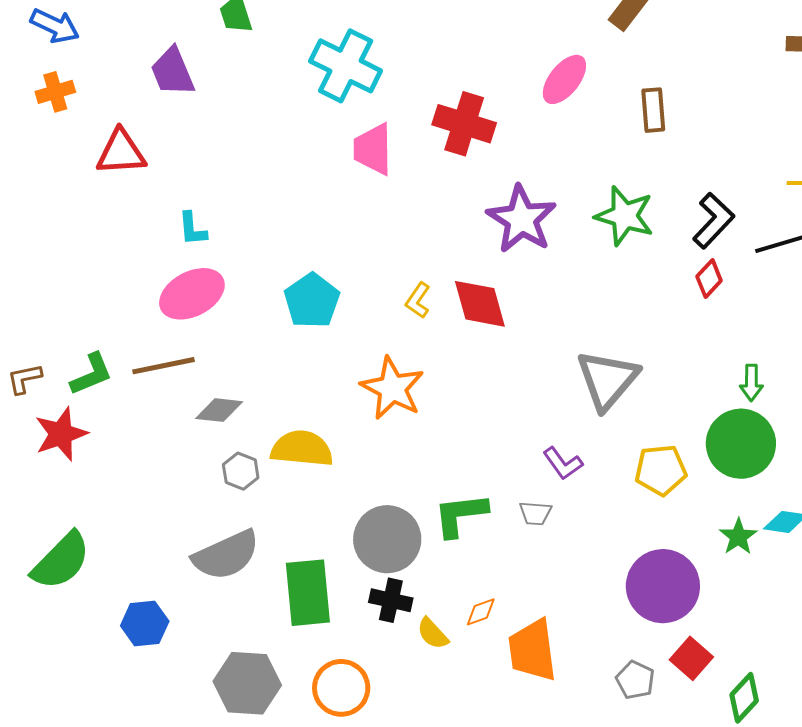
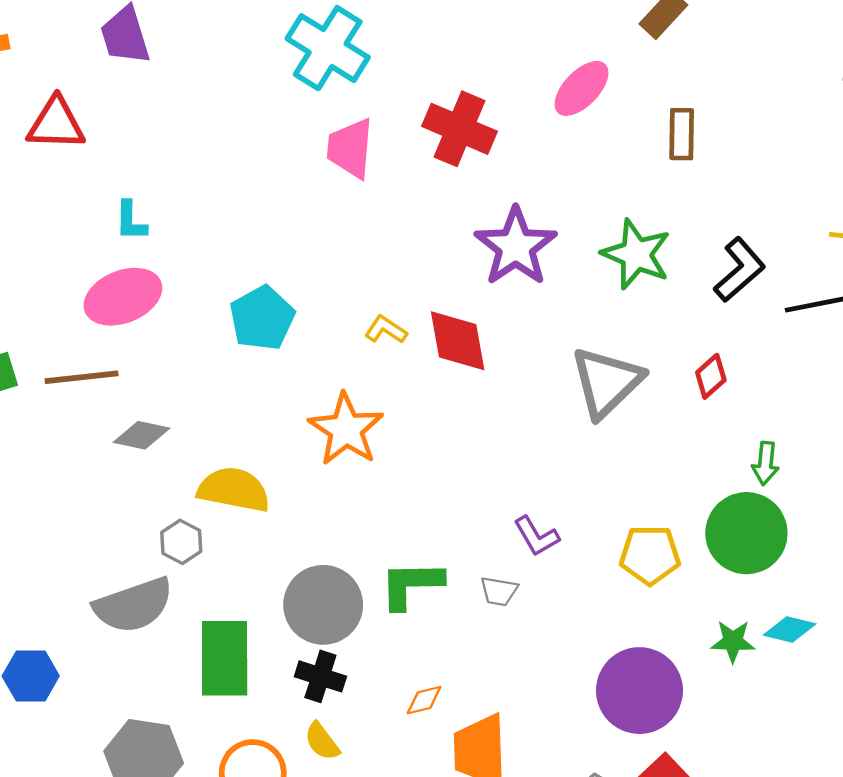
red diamond: (709, 278) -> (711, 376), moved
yellow L-shape: (418, 300) -> (386, 330), turned 84
gray triangle: (607, 380) -> (607, 382), moved
gray hexagon: (241, 471) -> (181, 542), moved
green star: (738, 537) -> (733, 641), turned 30
yellow semicircle: (433, 634) -> (322, 741), moved

